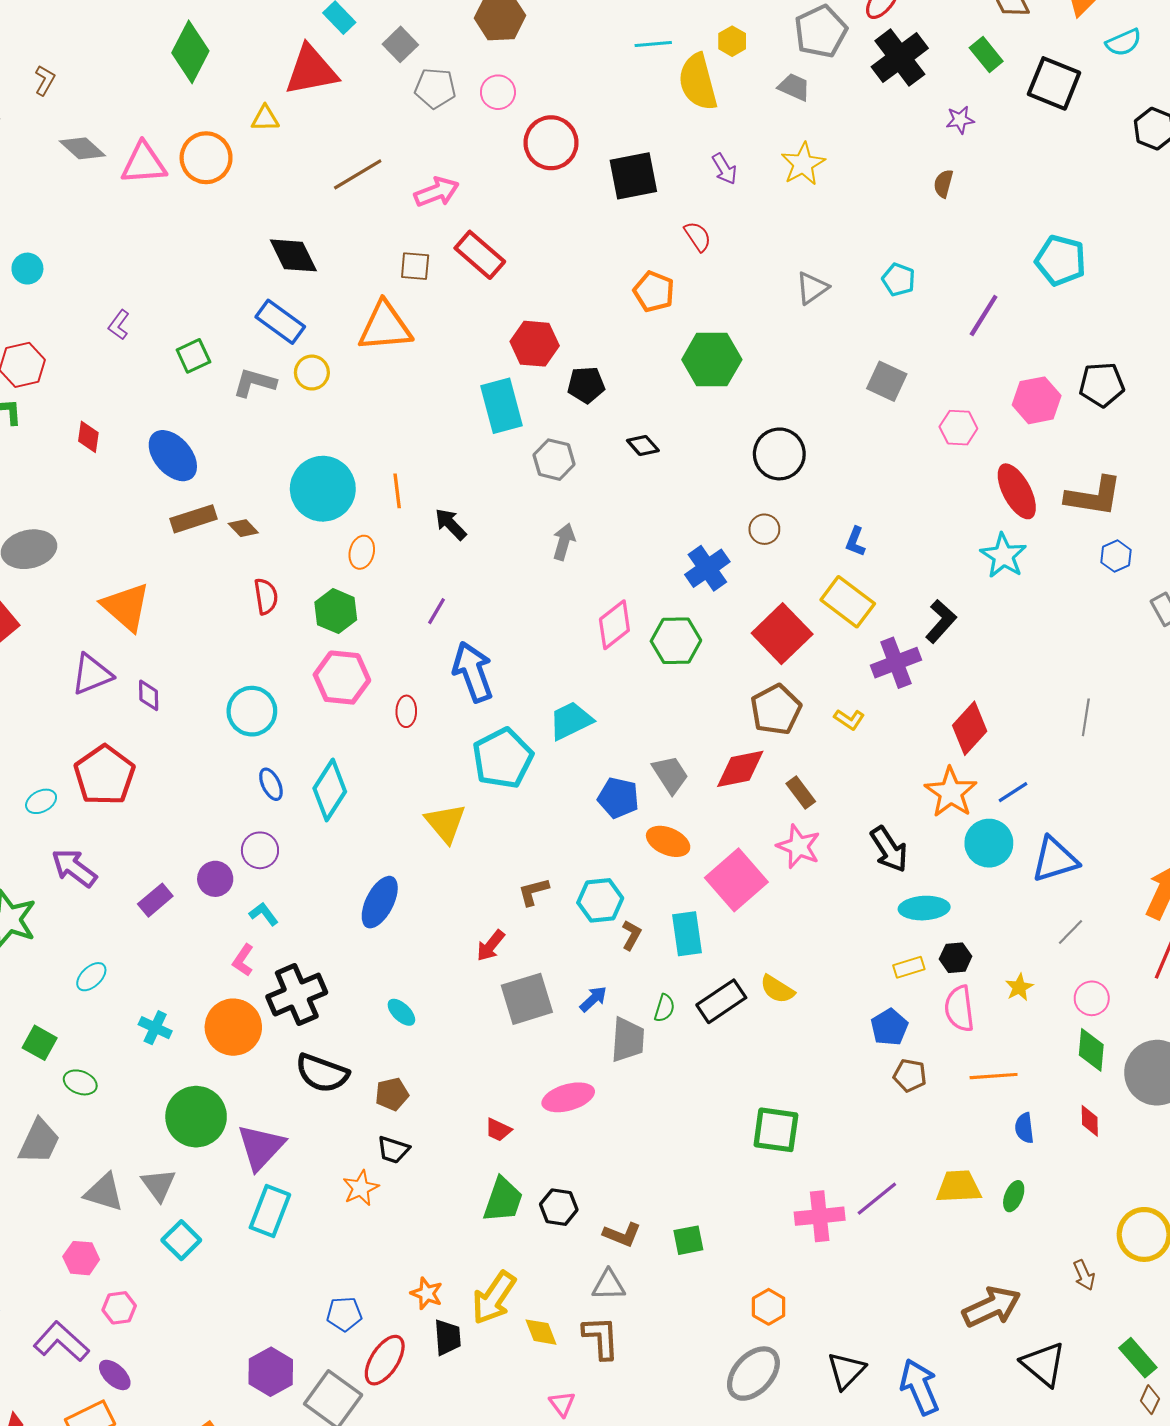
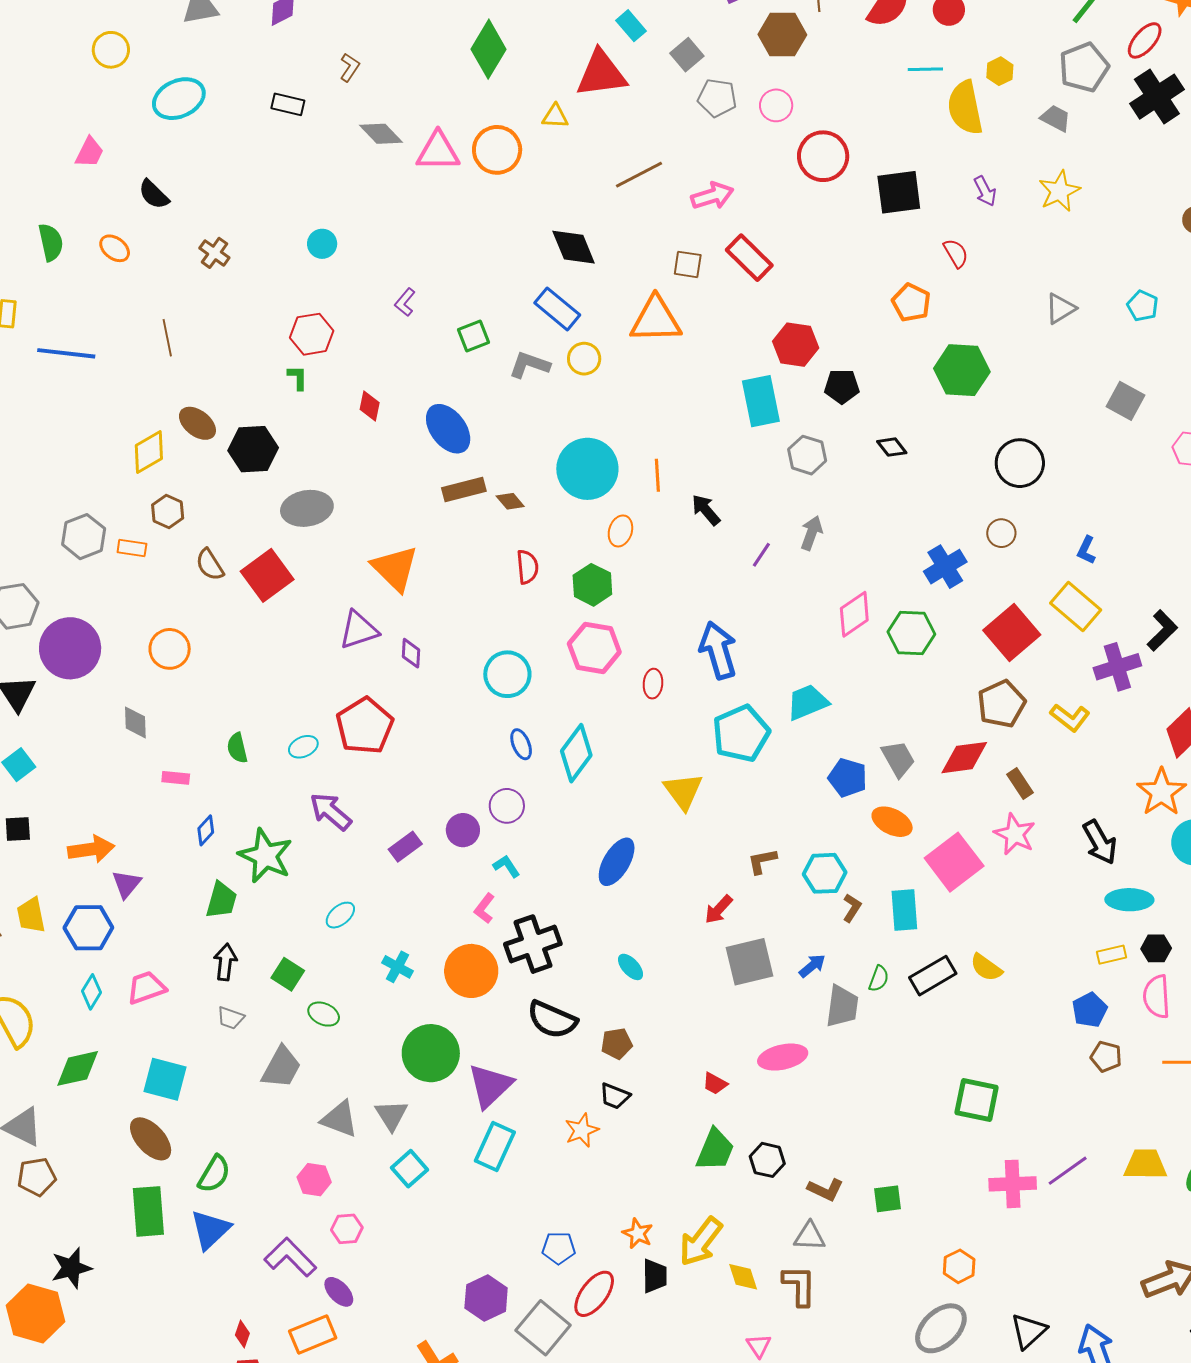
purple line: (437, 611) -> (761, 555), moved
yellow L-shape: (849, 719) -> (1070, 717), size x1.4

